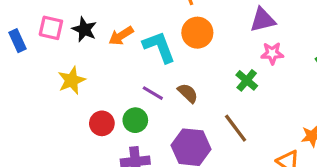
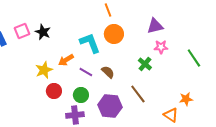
pink square: (51, 28) -> (22, 31), turned -35
orange arrow: (121, 36) -> (66, 60), moved
yellow star: (72, 80) -> (44, 70), moved
green circle: (135, 120) -> (81, 95), moved

